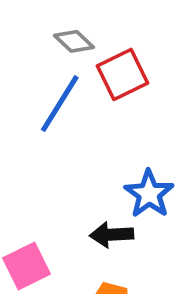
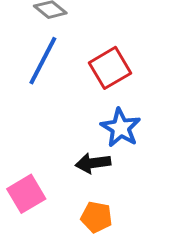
red square: (122, 74) -> (110, 68), moved

